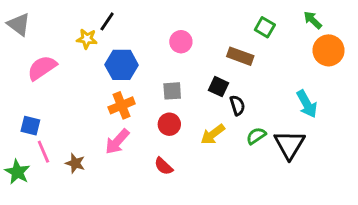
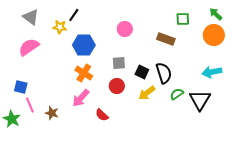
gray triangle: (19, 24) -> (31, 17), moved
green square: (265, 27) -> (183, 19), turned -32
orange circle: (329, 50) -> (214, 35), moved
black square: (219, 87) -> (142, 72), moved
cyan arrow: (307, 104) -> (212, 72), turned 108
orange cross: (122, 105) -> (84, 73), turned -36
black semicircle: (237, 105) -> (164, 73), size x1.5
red semicircle: (164, 166) -> (102, 115), moved

